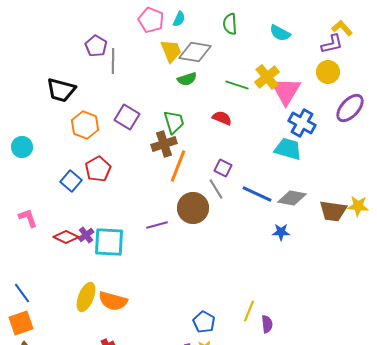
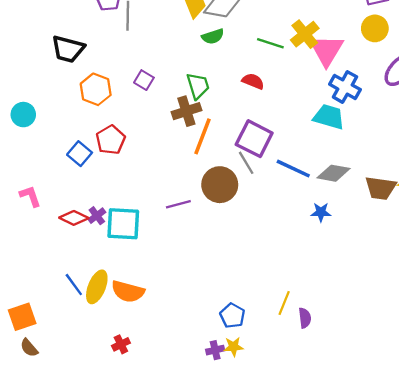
purple square: (127, 117) -> (144, 80), size x0.7
purple square: (223, 168) -> (254, 139), size x1.8
blue line: (22, 293) -> (74, 285), moved

